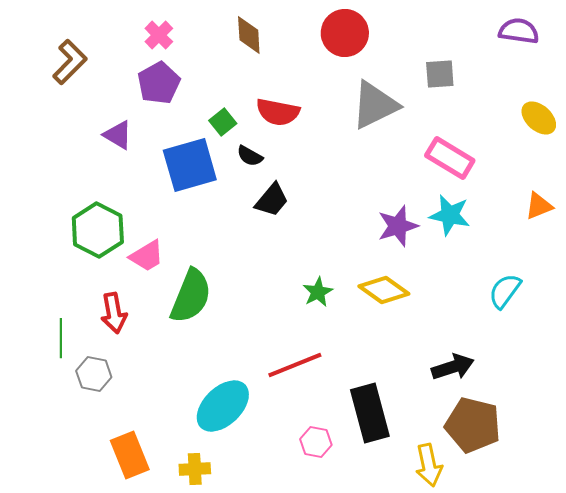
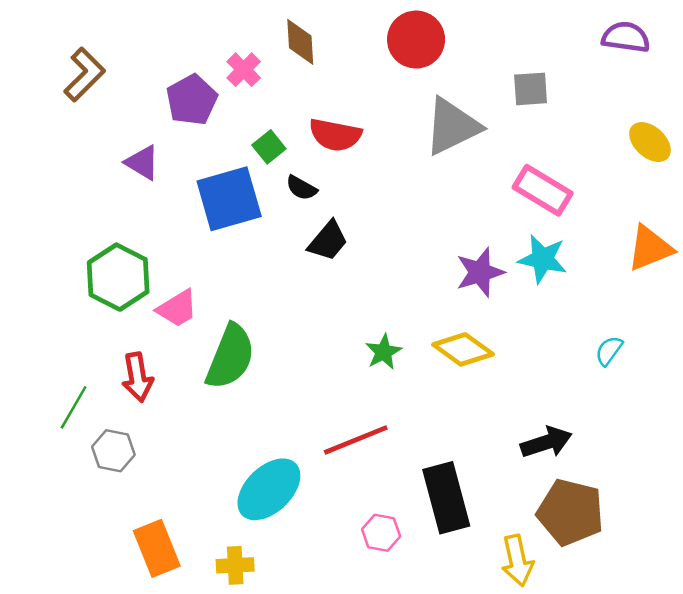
pink cross: (159, 35) -> (244, 70), moved
orange triangle: (539, 206) -> (650, 248), size x1.4
cyan semicircle: (505, 291) -> (609, 351), size x0.7
green line: (61, 338) -> (74, 407), turned 30

